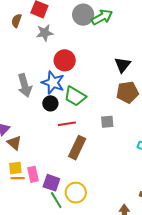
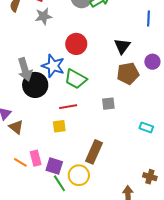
red circle: (65, 60) -> (76, 44), moved
black circle: (50, 103) -> (35, 85), moved, size x1.6
brown rectangle: (77, 148) -> (94, 152), moved
yellow square: (15, 168) -> (59, 126), moved
orange line: (18, 178) -> (20, 162), turned 32

